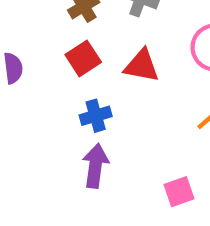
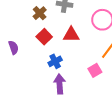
pink square: (179, 192) -> (95, 70), moved

